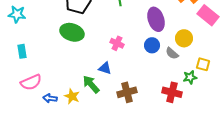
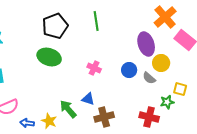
purple ellipse: (156, 19) -> (146, 44), moved
blue triangle: (105, 68) -> (88, 99), moved

